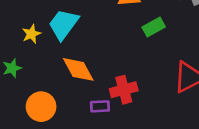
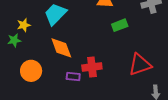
yellow star: (31, 34) -> (24, 25), moved

